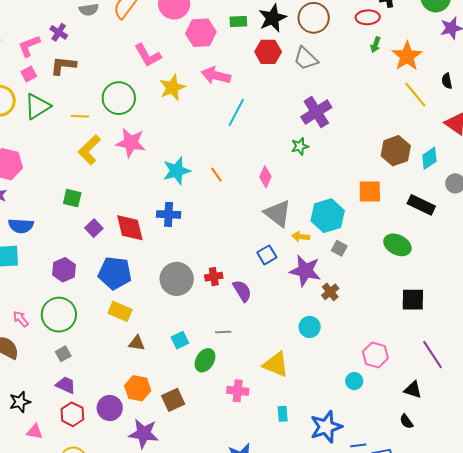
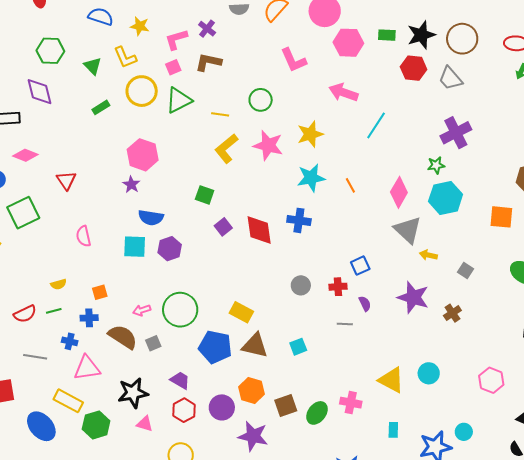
pink arrow: (216, 75) -> (343, 92), moved
yellow star: (172, 88) -> (310, 134), moved
green circle: (119, 98) -> (261, 100), size x0.7
pink diamond: (265, 177) -> (399, 192), size x1.4
cyan hexagon: (328, 216) -> (446, 198), moved
blue square: (267, 255) -> (360, 266), moved
purple hexagon: (64, 270) -> (170, 249), moved
purple star: (305, 271) -> (413, 297), moved
blue pentagon: (115, 273) -> (215, 347), moved
gray circle: (177, 279) -> (301, 285), size x0.6
purple semicircle: (242, 291) -> (365, 304), size x0.7
pink arrow: (21, 319) -> (142, 310), turned -72
cyan circle: (310, 327) -> (429, 373), moved
gray line: (223, 332) -> (345, 324), moved
brown triangle: (137, 343) -> (255, 346), size x1.6
gray square: (63, 354) -> (153, 343), moved
green ellipse: (205, 360) -> (317, 413), moved
cyan circle: (354, 381) -> (464, 432), moved
black star: (20, 402) -> (133, 393), size x1.4

